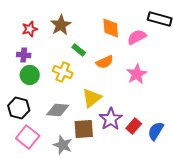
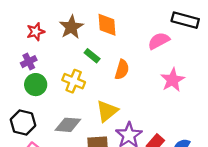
orange diamond: (111, 28) -> (107, 25), moved
purple cross: (24, 55) -> (29, 62), turned -32
orange semicircle: (105, 62) -> (122, 70), turned -48
pink star: (137, 74) -> (173, 80), moved

